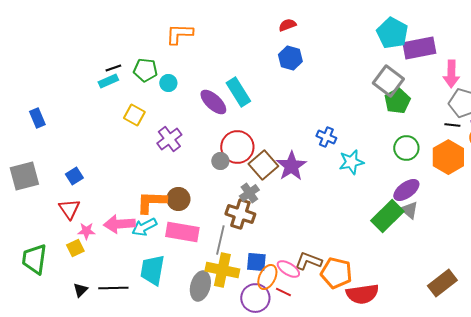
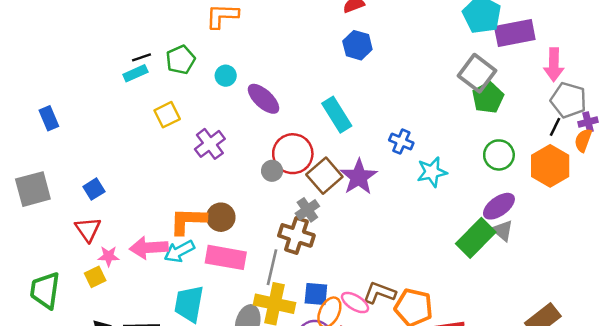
green pentagon: (145, 70) -> (181, 60), turned -30
cyan circle: (168, 83) -> (226, 76), moved
cyan rectangle: (238, 92) -> (337, 115), moved
yellow square: (134, 115) -> (167, 115), turned 35
black line: (452, 125) -> (555, 127), turned -70

